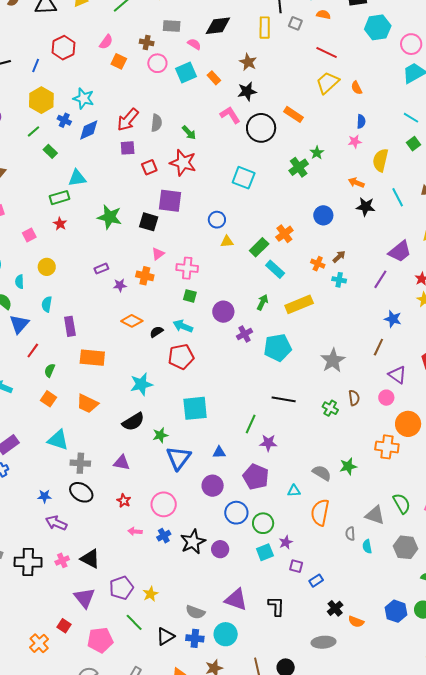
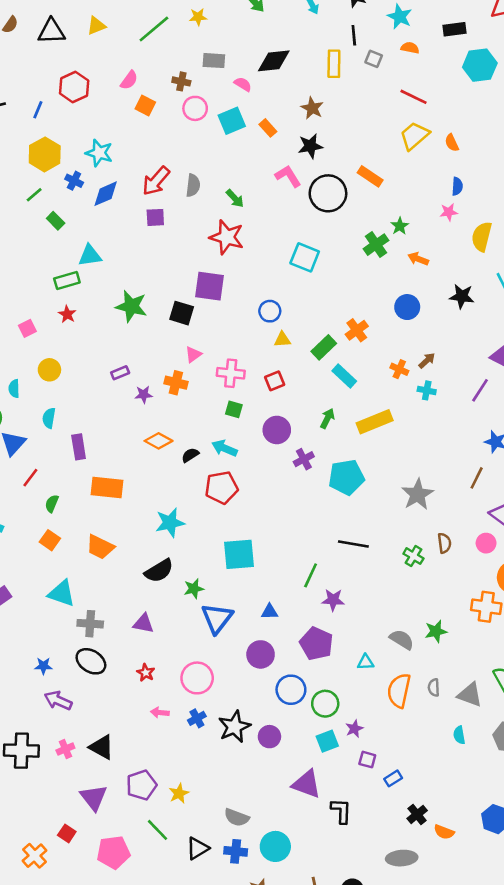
red square: (149, 167) -> (275, 381), moved
orange arrow: (356, 183) -> (418, 259), moved
gray semicircle: (350, 534) -> (434, 688), moved
purple triangle: (236, 600) -> (307, 784), moved

